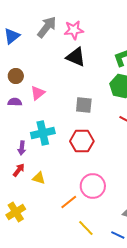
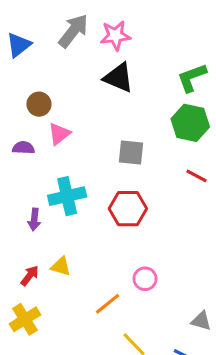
brown circle: (16, 76) -> (39, 104), moved
red arrow: (19, 170) -> (30, 276), moved
pink circle: (93, 186) -> (145, 279), size x0.6

